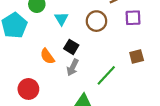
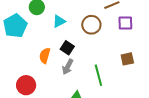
cyan triangle: (61, 19) -> (59, 21), turned 32
orange semicircle: (47, 56) -> (45, 56), turned 49
green line: (106, 75) -> (98, 75), turned -60

